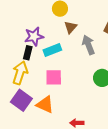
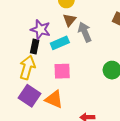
brown triangle: (71, 27) -> (69, 20), moved
purple star: (34, 36) -> (40, 29), turned 30
gray arrow: (88, 45) -> (85, 32), moved

